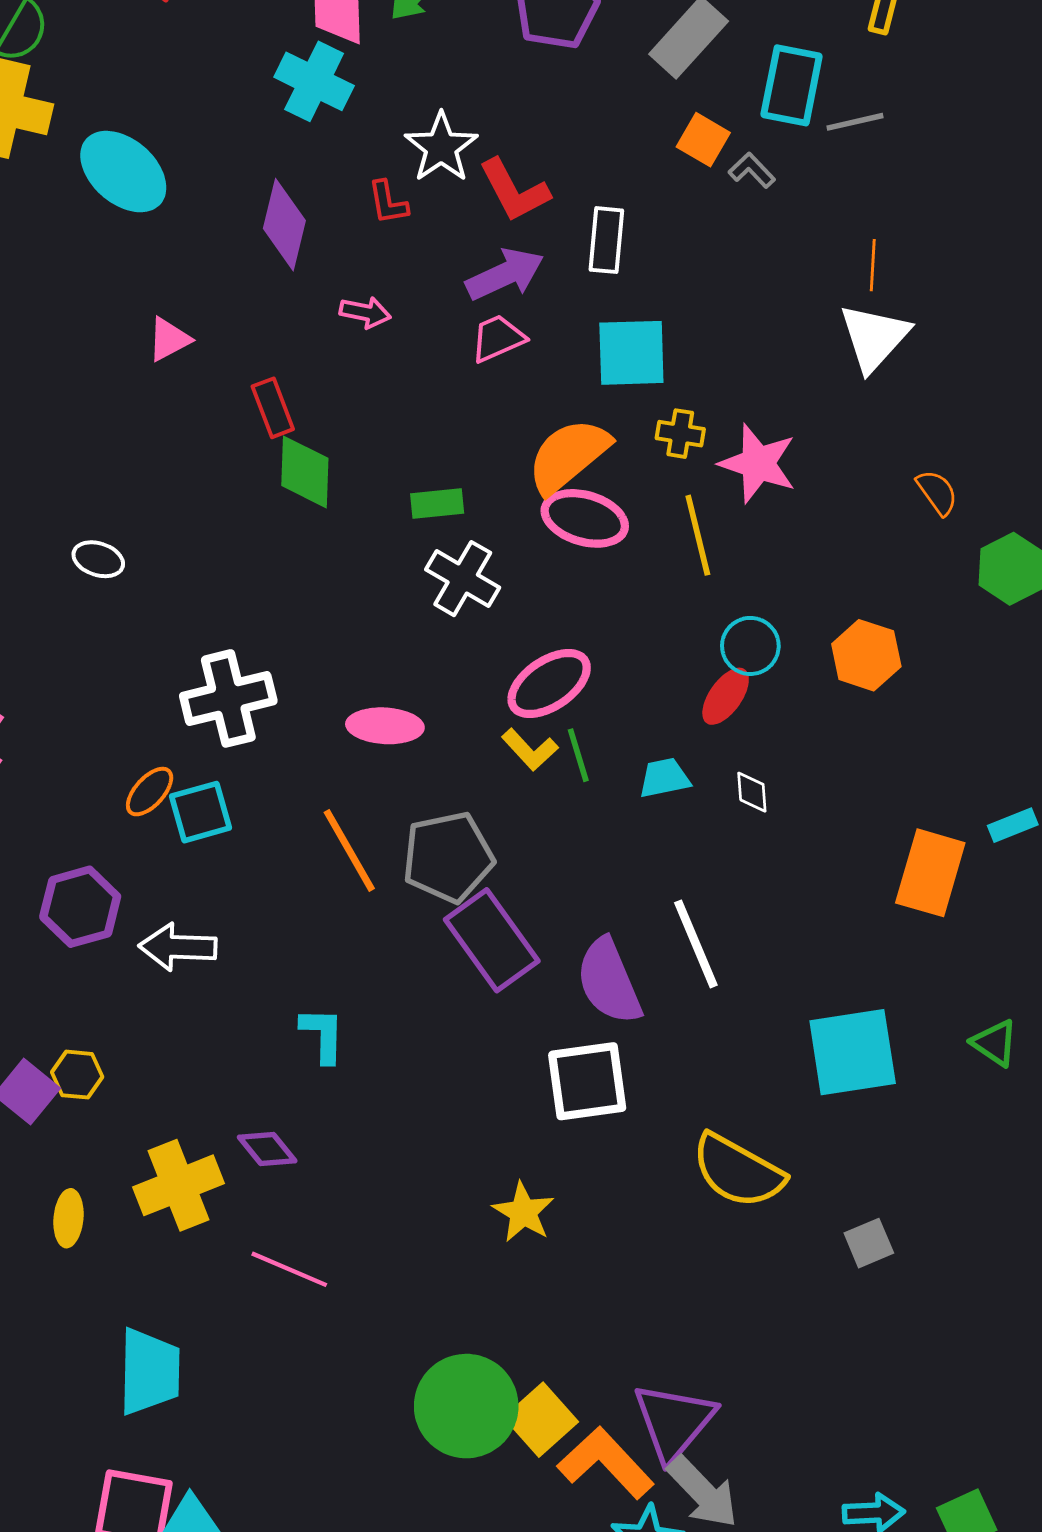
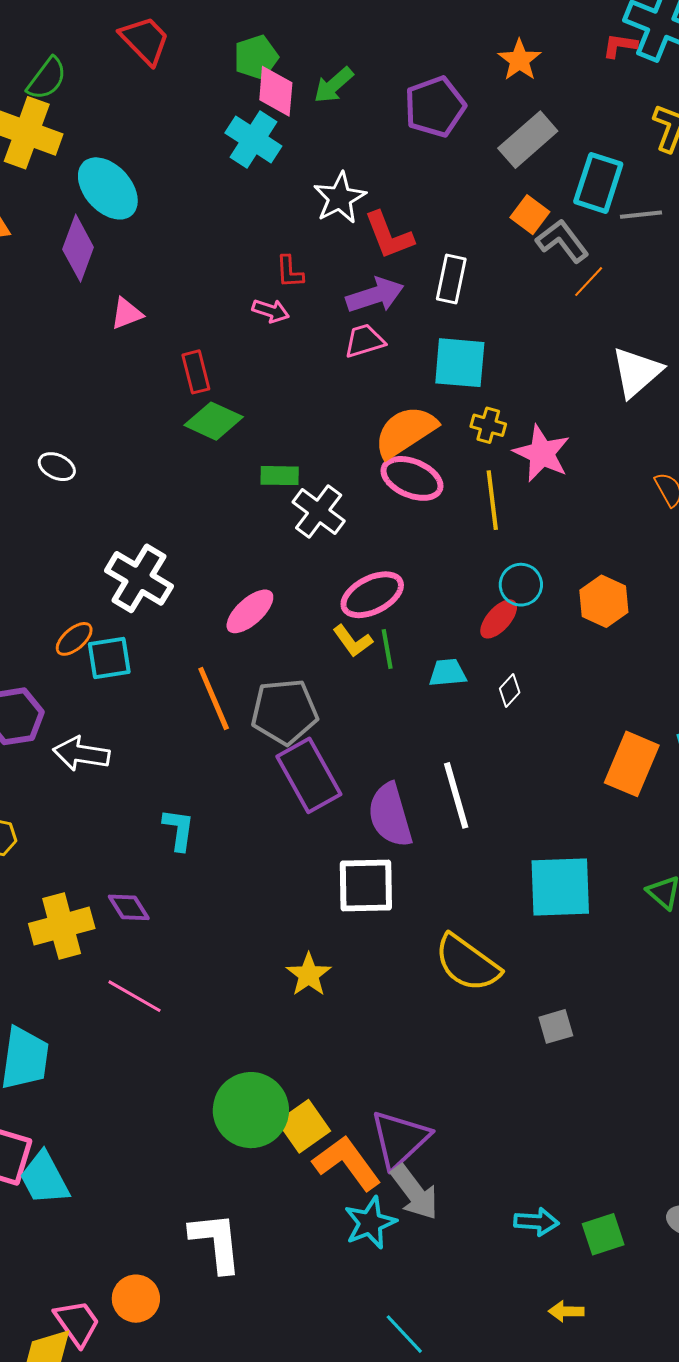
gray L-shape: (752, 170) -> (562, 241), size x1.6
red L-shape: (388, 202) -> (290, 272), moved
purple diamond: (284, 225) -> (78, 248), moved
orange line: (873, 265) -> (589, 282), moved, turned 33
green diamond: (305, 472) -> (214, 421), turned -74
green rectangle: (437, 503) -> (280, 476), moved
white cross: (228, 698) -> (139, 578), turned 38
pink ellipse: (385, 726) -> (250, 611), turned -52
white diamond: (752, 792) -> (510, 690), turned 40

